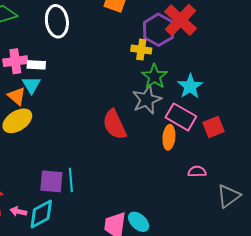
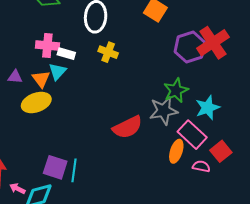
yellow cross: (141, 50) -> (108, 52), moved
red semicircle: (114, 125) -> (127, 127), turned -104
red square: (214, 127) -> (221, 151), turned -30
pink semicircle: (197, 171) -> (201, 166), moved

